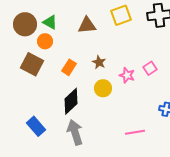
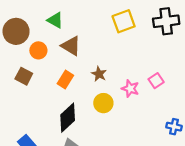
green triangle: (50, 22) -> (55, 20), moved
brown triangle: (87, 25) -> (71, 46), moved, turned 36
brown square: (32, 64) -> (24, 76), size x0.7

